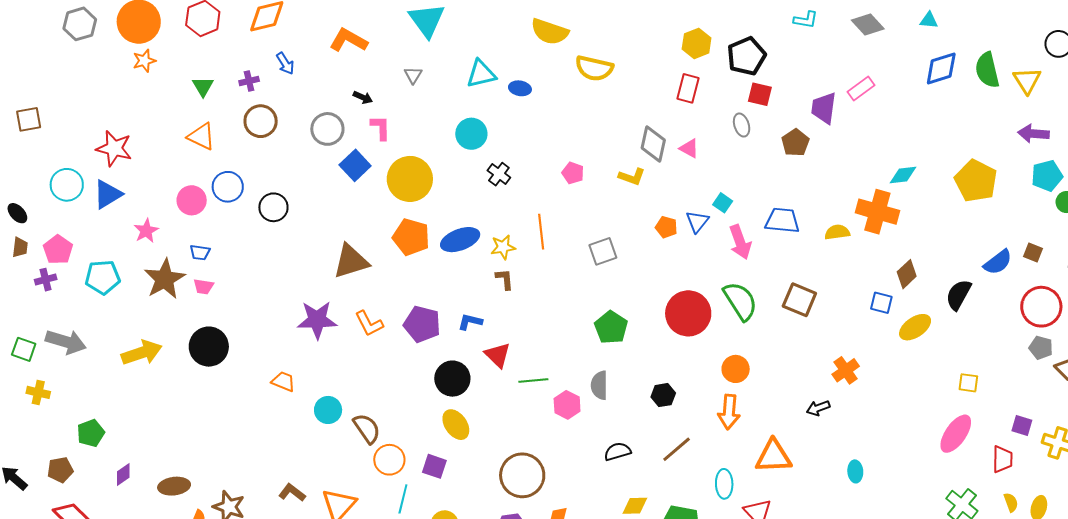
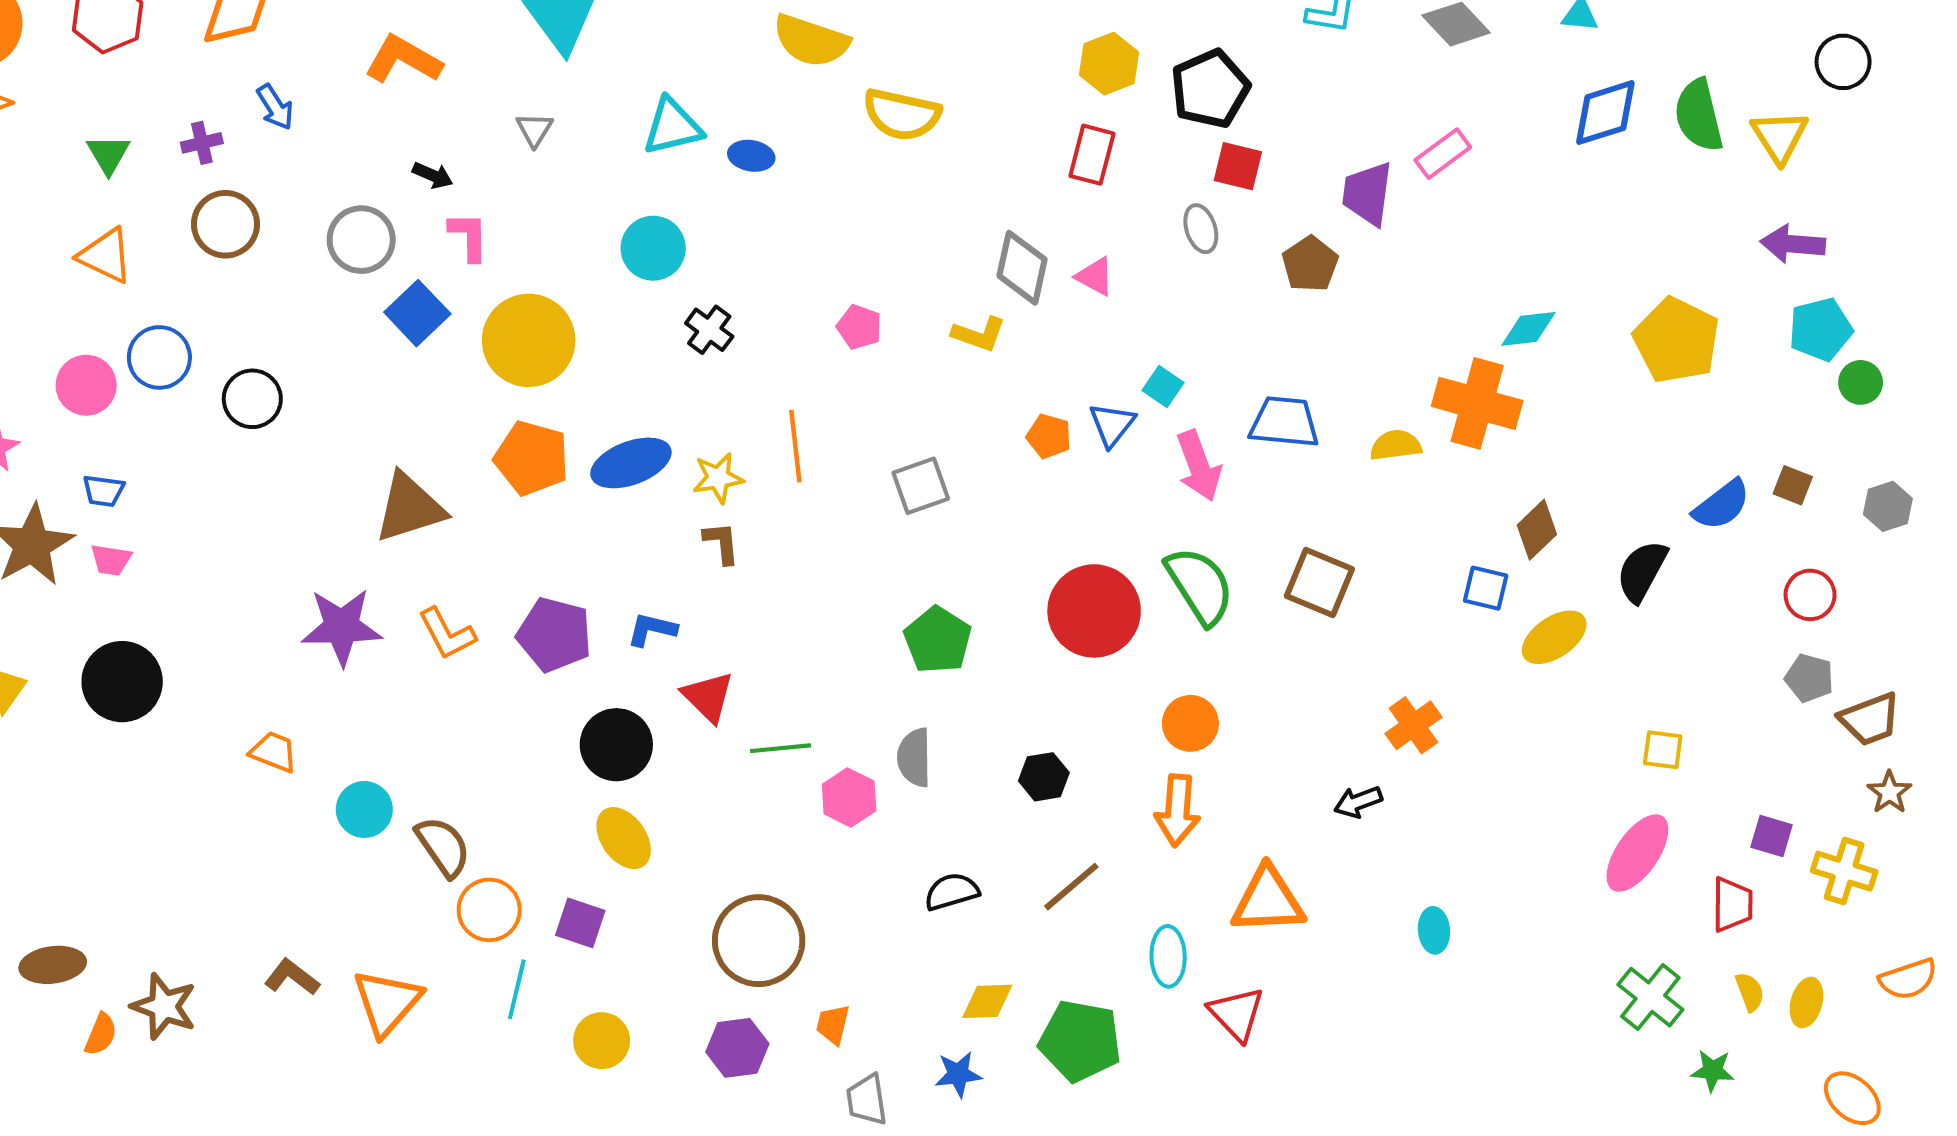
red circle: (1041, 307) -> (1810, 595), size x0.6

